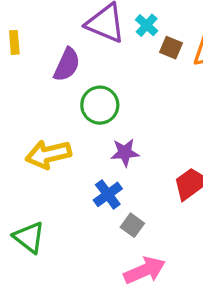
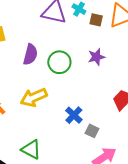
purple semicircle: (67, 65) -> (30, 54), moved
purple star: (125, 153) -> (96, 57), moved

